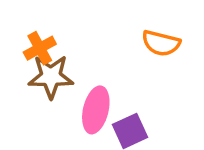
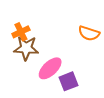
pink ellipse: (96, 110) -> (50, 68), turned 30

